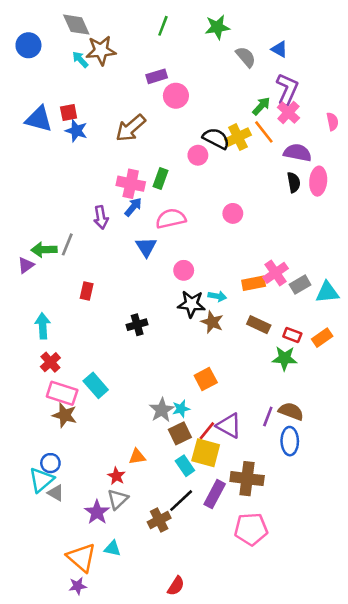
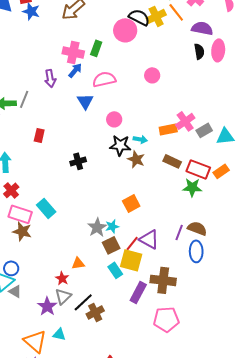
pink circle: (198, 155) -> (125, 30), size x1.5
red rectangle: (292, 335) -> (198, 169), size x1.6
black line: (181, 501) -> (83, 302), moved

